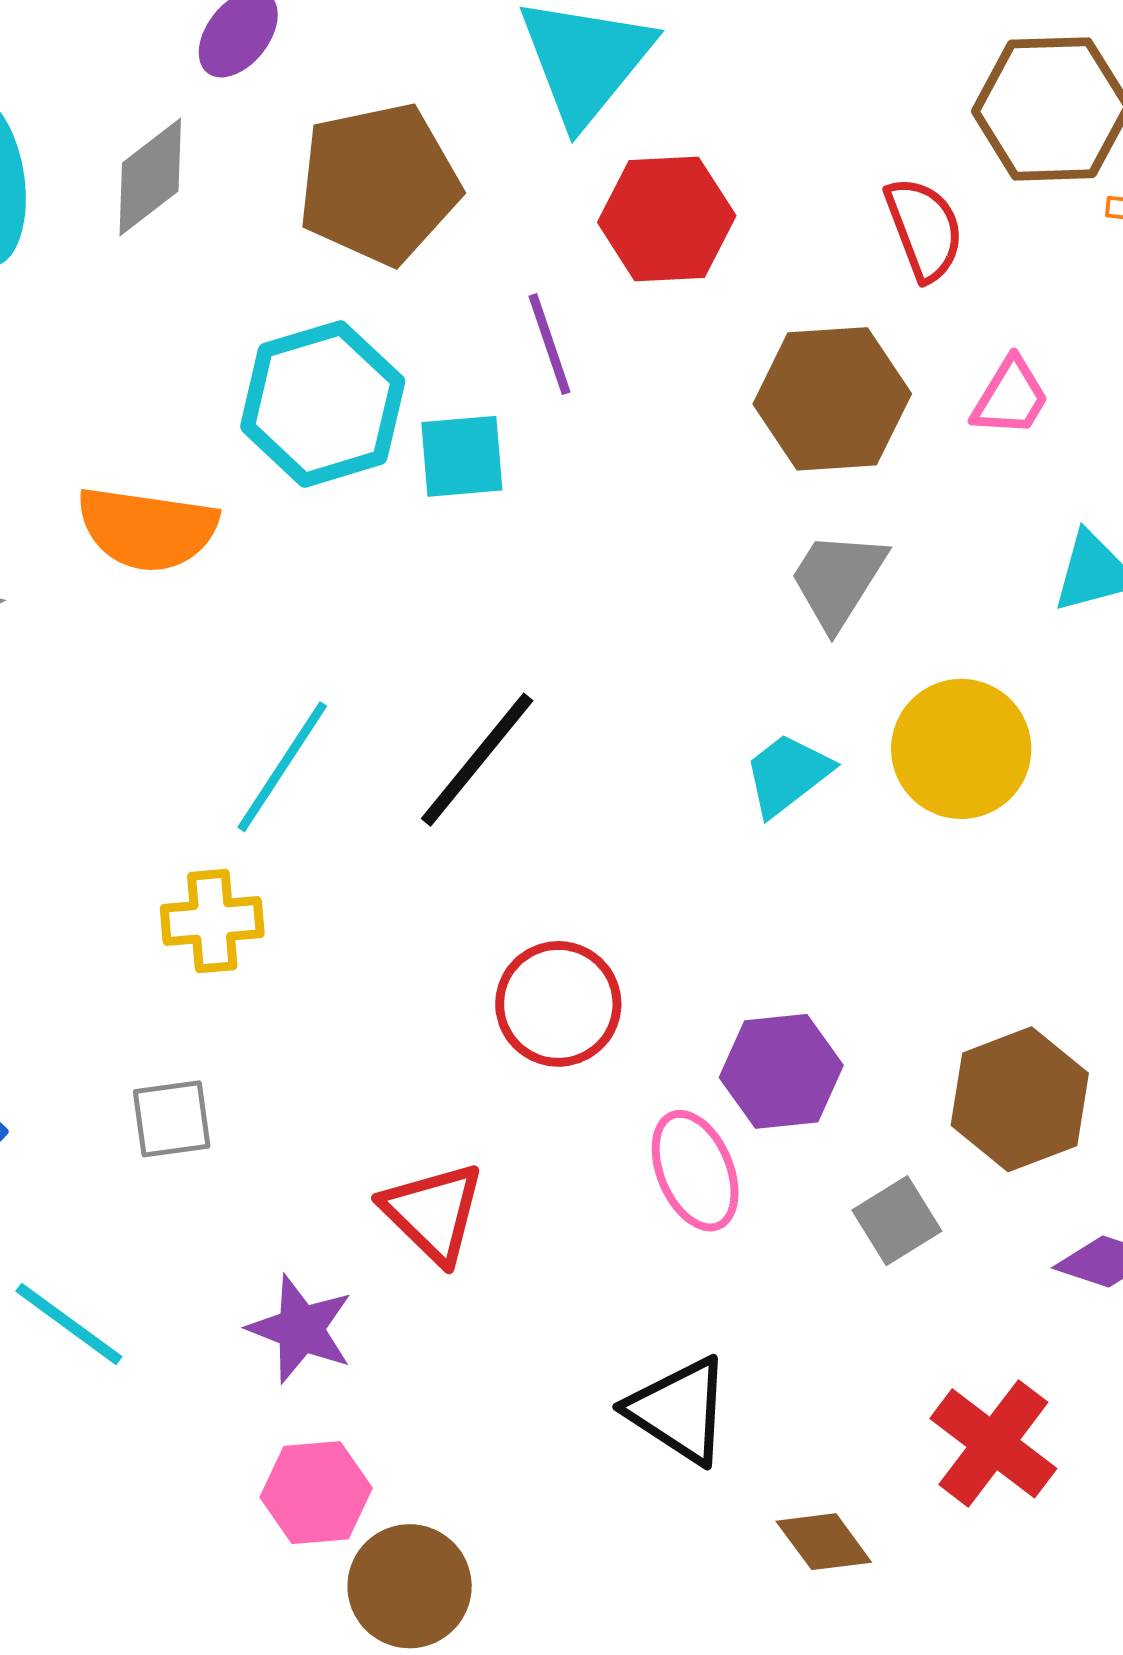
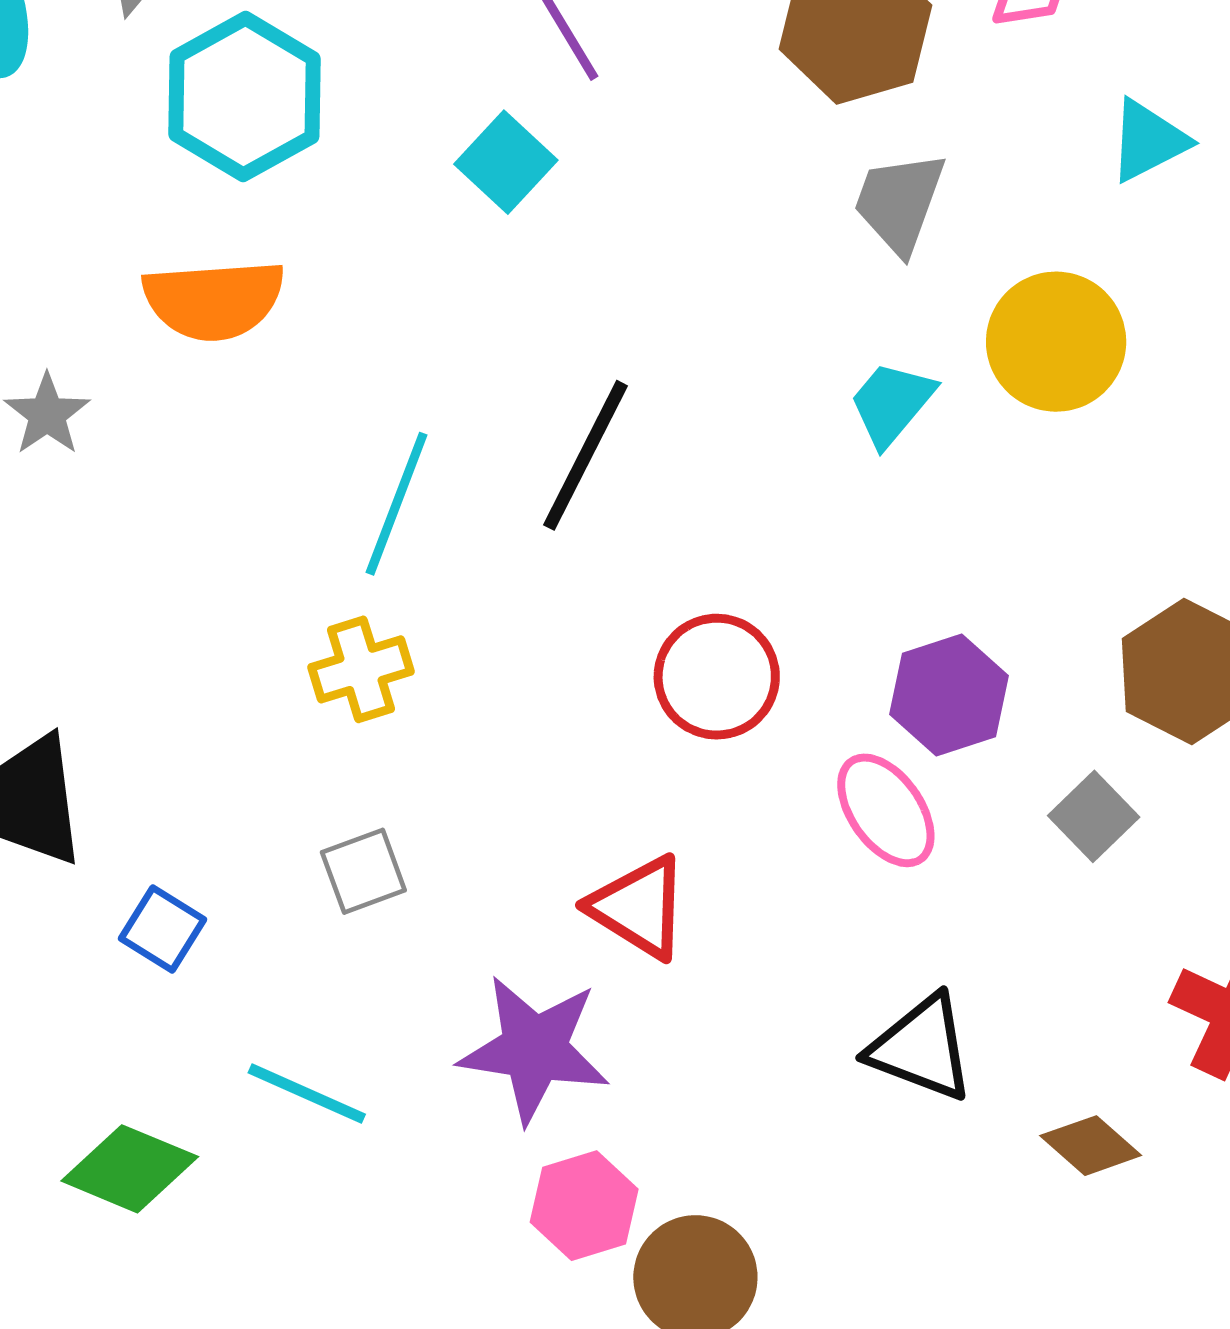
cyan hexagon: (323, 404) -> (244, 97), moved
cyan square: (462, 456) -> (506, 162), turned -30
purple star: (301, 1329) -> (534, 1049), size x1.4

